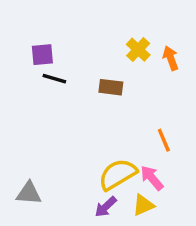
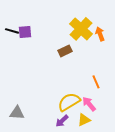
yellow cross: (138, 50) -> (81, 29), size x1.6
black line: (54, 79) -> (12, 31), moved
brown rectangle: (111, 87) -> (65, 51), turned -32

